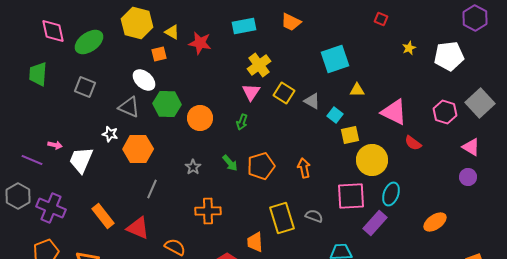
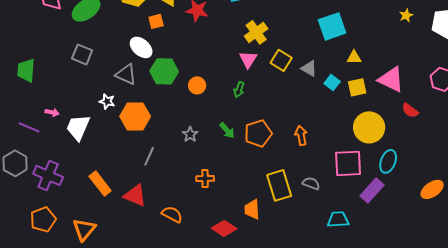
green trapezoid: (38, 74) -> (26, 70), moved
orange circle: (200, 118) -> (197, 85), size x0.7
yellow square: (350, 135) -> (357, 87), moved
orange cross: (208, 211) -> (205, 178), size x0.7

